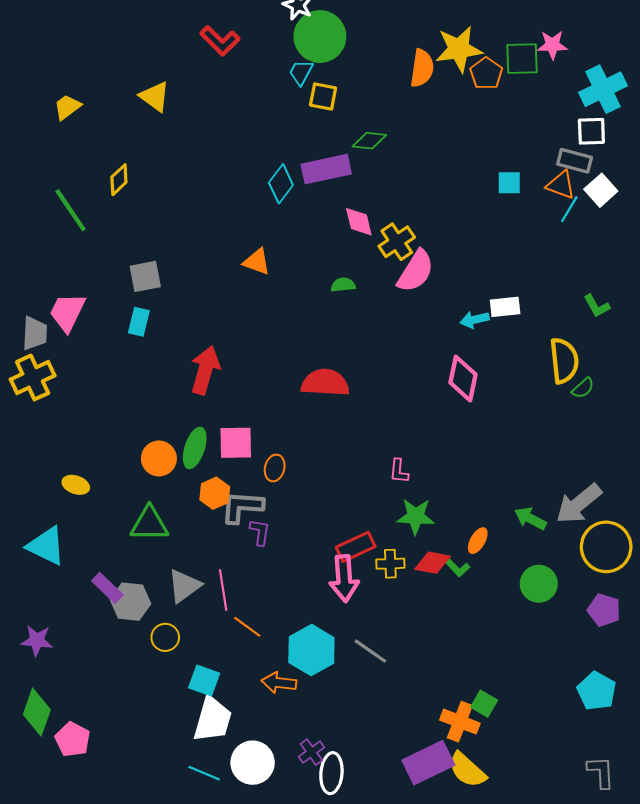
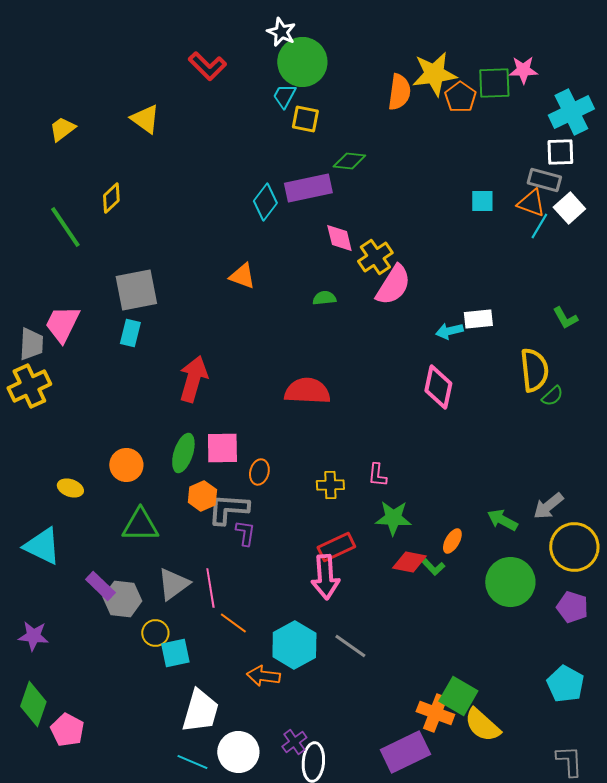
gray square: (145, 276) -> (136, 290), size x1.4
orange circle: (159, 458) -> (126, 465), moved
gray arrow: (579, 504) -> (548, 506), size x0.7
yellow cross: (390, 564) -> (330, 485), moved
green circle: (539, 584) -> (510, 582), size x1.4
cyan square: (204, 681) -> (175, 653), moved, turned -32
green square: (484, 704) -> (458, 696), size x1.5
yellow semicircle: (467, 770) -> (482, 725), moved

